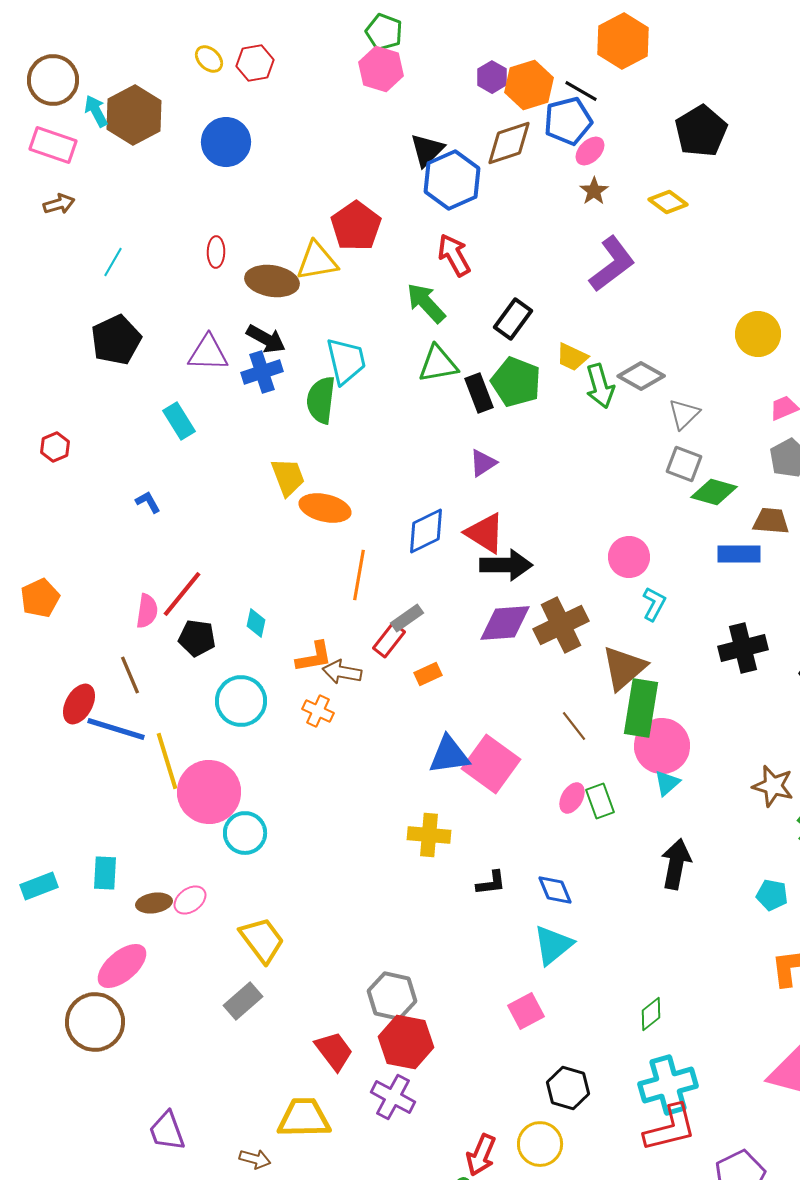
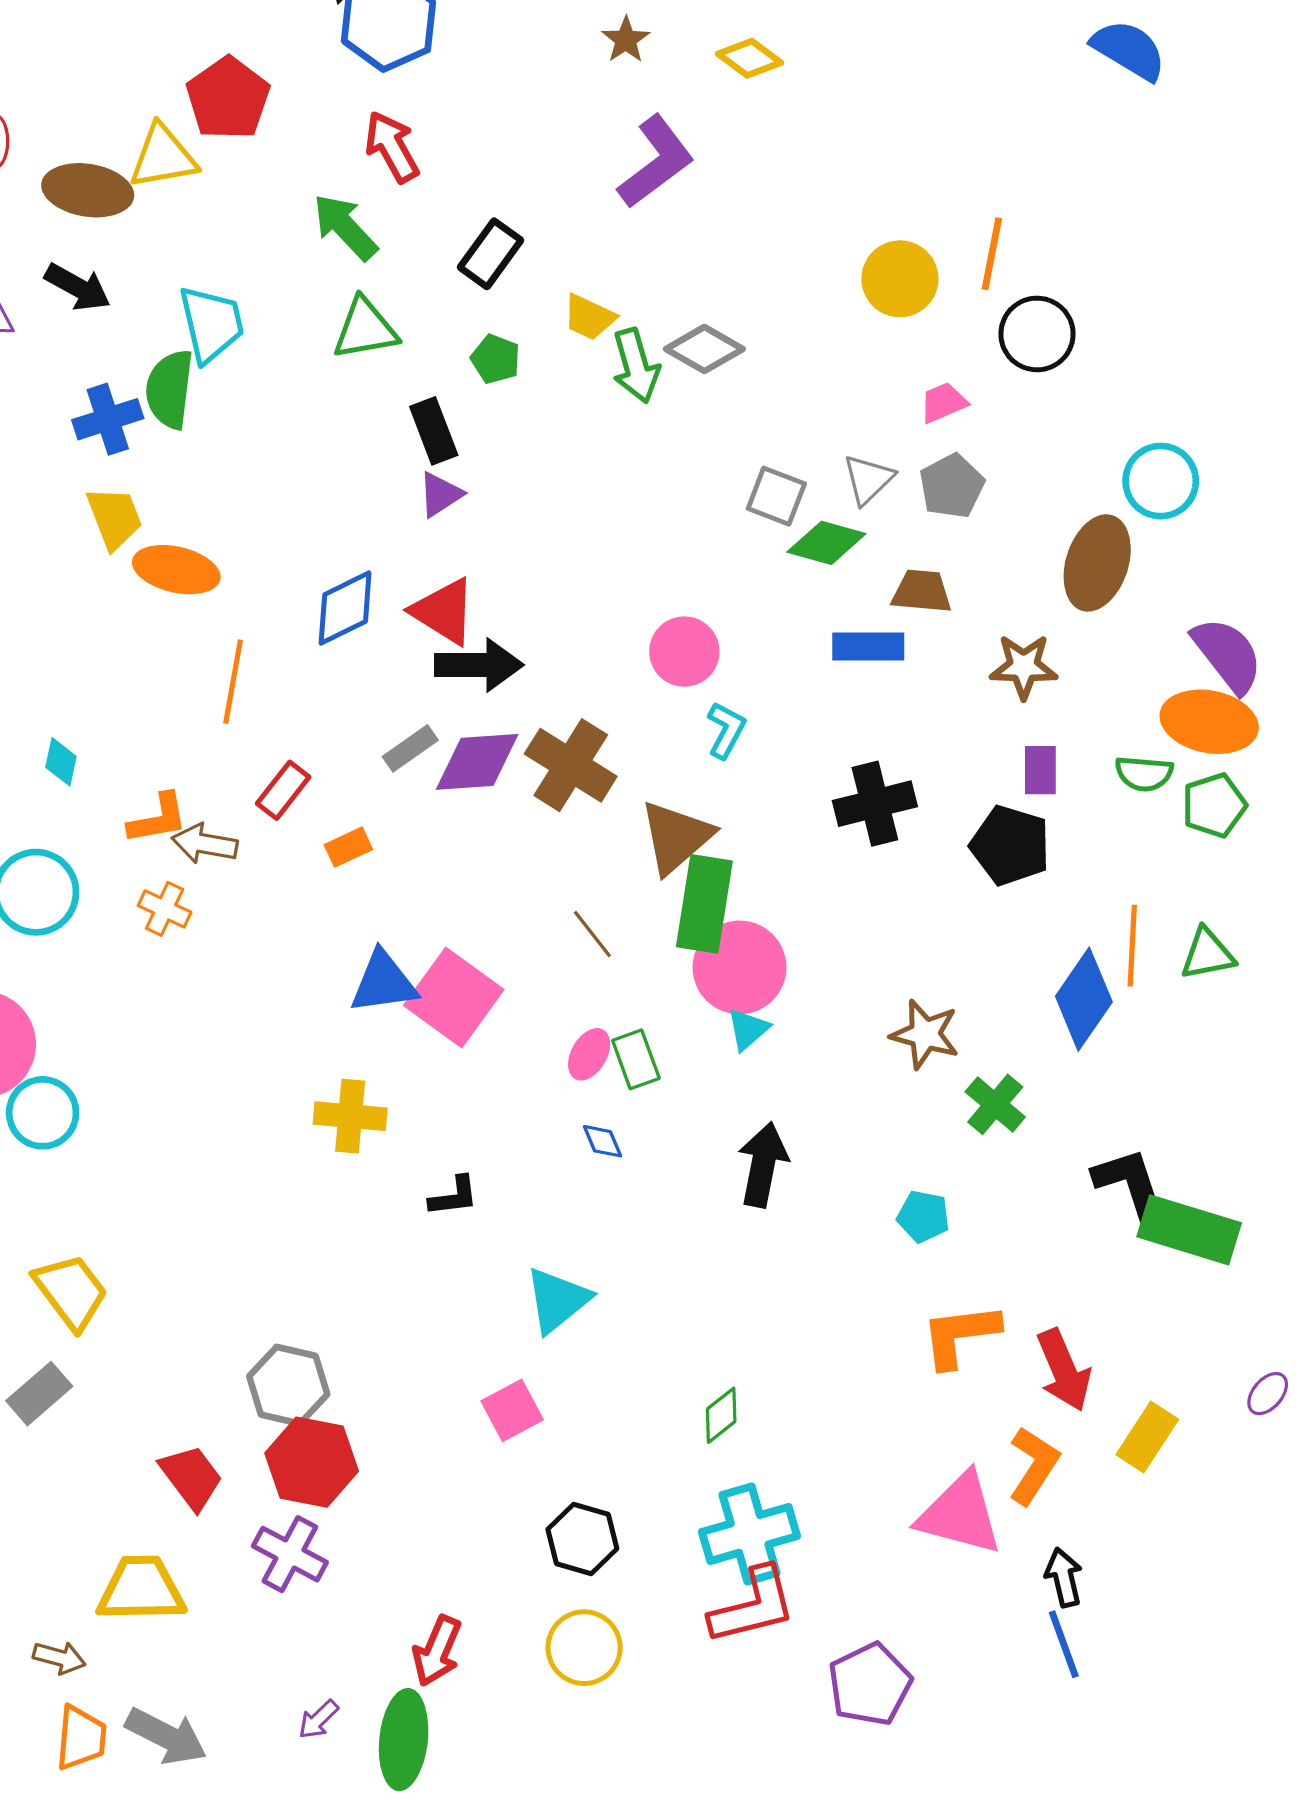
blue cross: (262, 372) -> (108, 419), moved
green pentagon: (516, 382) -> (495, 359), size x0.6
black rectangle: (479, 393) -> (434, 431), moved
gray triangle: (684, 414) -> (868, 479), moved
gray rectangle: (407, 618) -> (410, 748), moved
brown cross: (561, 625) -> (571, 765), turned -32
blue diamond: (555, 890) -> (602, 1141), moved, size x0.7
yellow circle: (540, 1144) -> (584, 1648), moved

